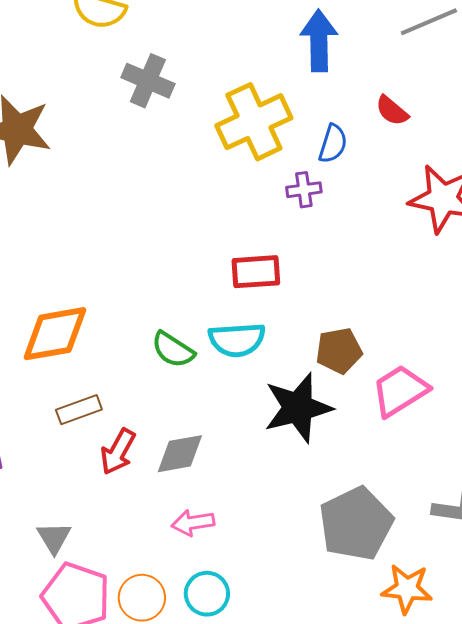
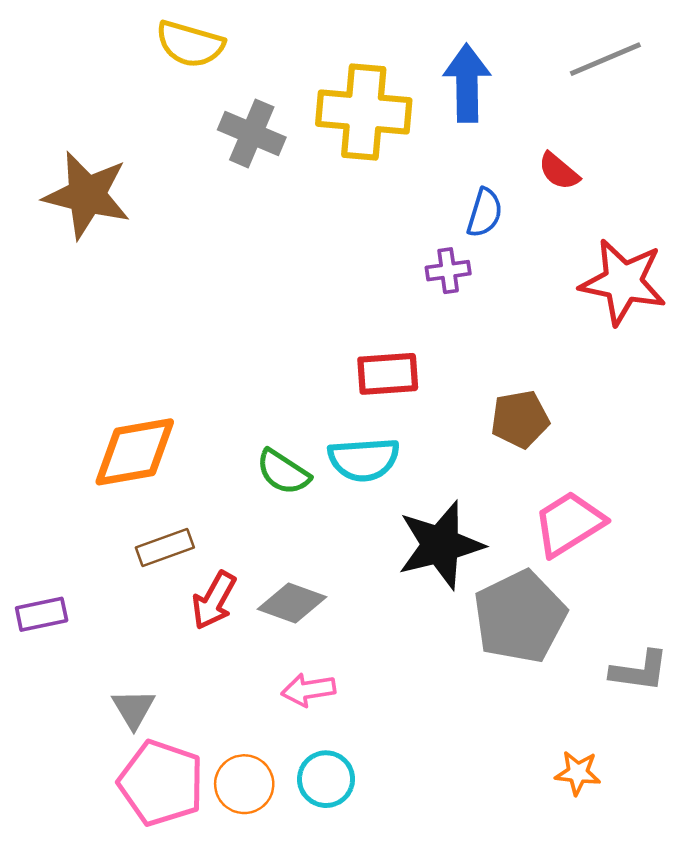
yellow cross: (254, 122) -> (364, 112), moved, turned 30
brown pentagon: (339, 351) -> (520, 419), moved
gray diamond: (180, 454) -> (292, 603), turned 30
gray pentagon: (356, 524) -> (520, 617), moved
orange star: (407, 589) -> (578, 773), size x0.7

